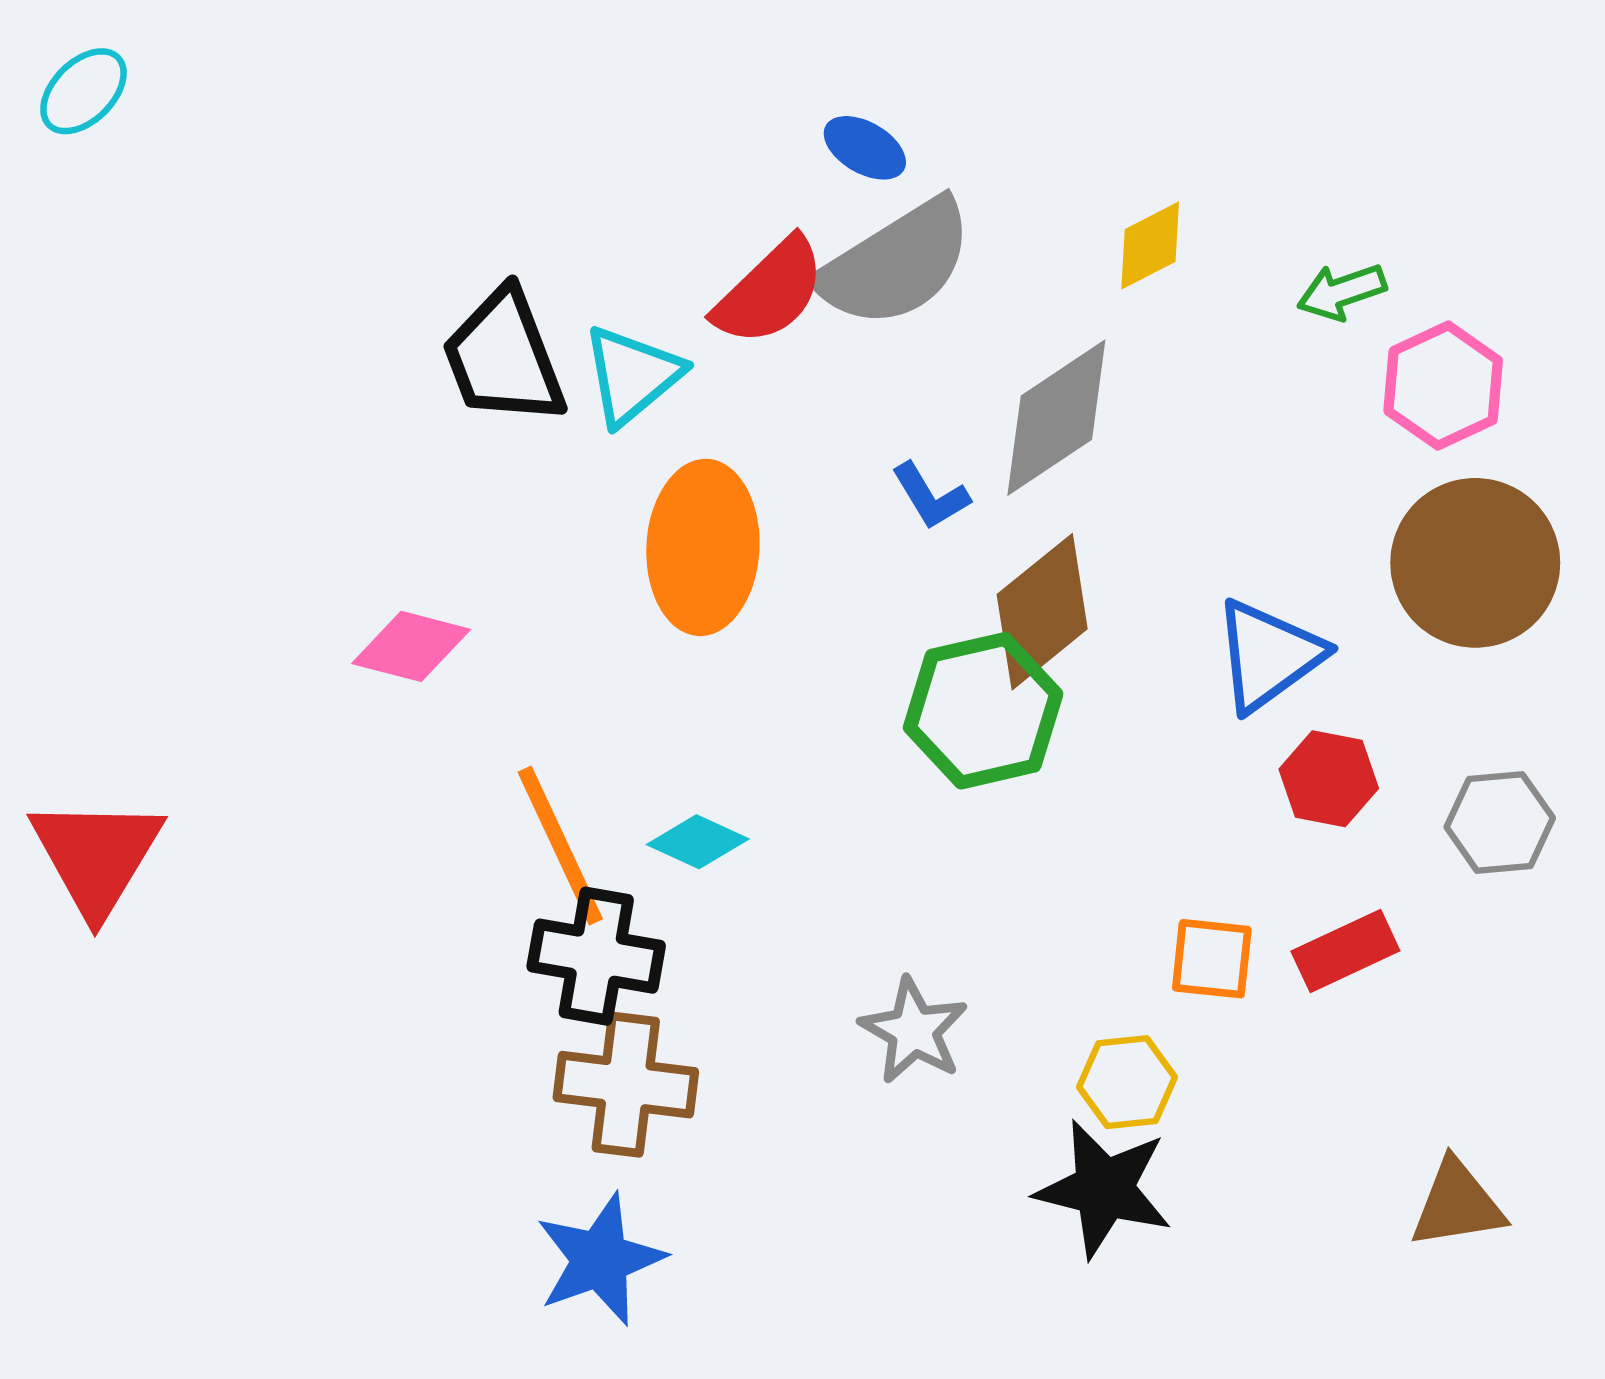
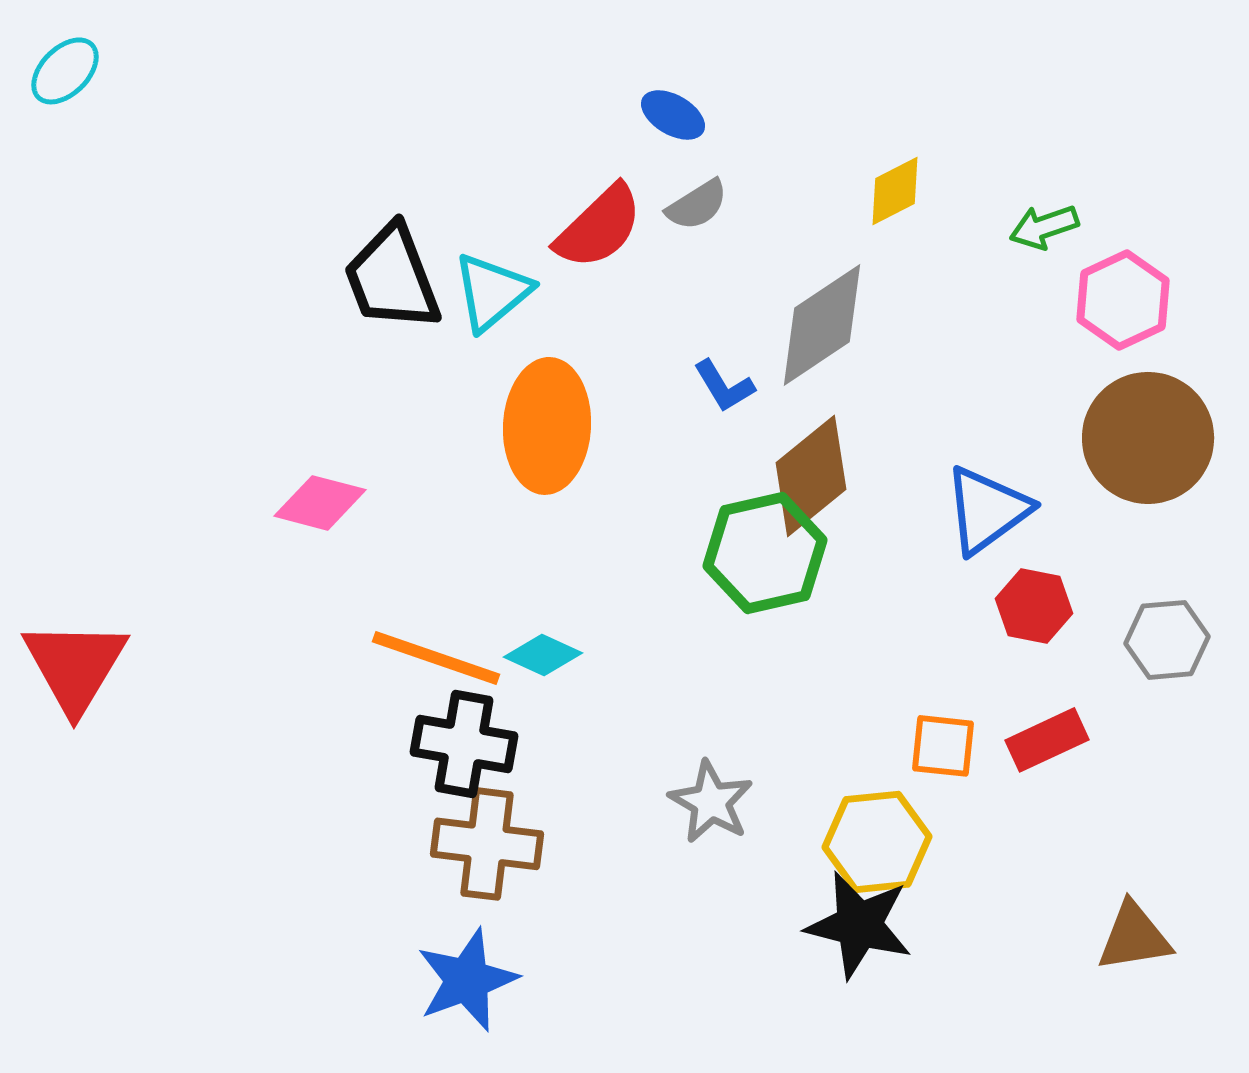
gray semicircle: (896, 263) -> (697, 205), size x0.5
orange line: (560, 846) -> (436, 658), turned -46
yellow hexagon: (1127, 1082) -> (877, 842), size x1.4

